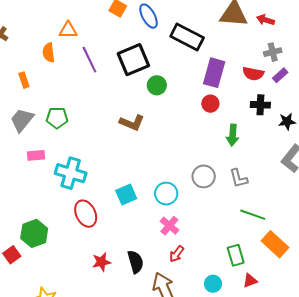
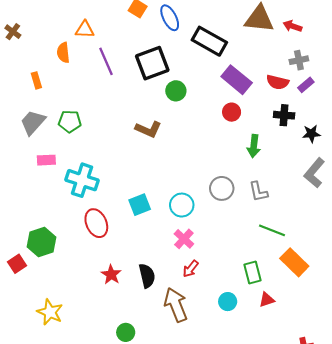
purple rectangle: (214, 73) -> (237, 80), turned -68
red star: (101, 262) -> (111, 275), turned -30

